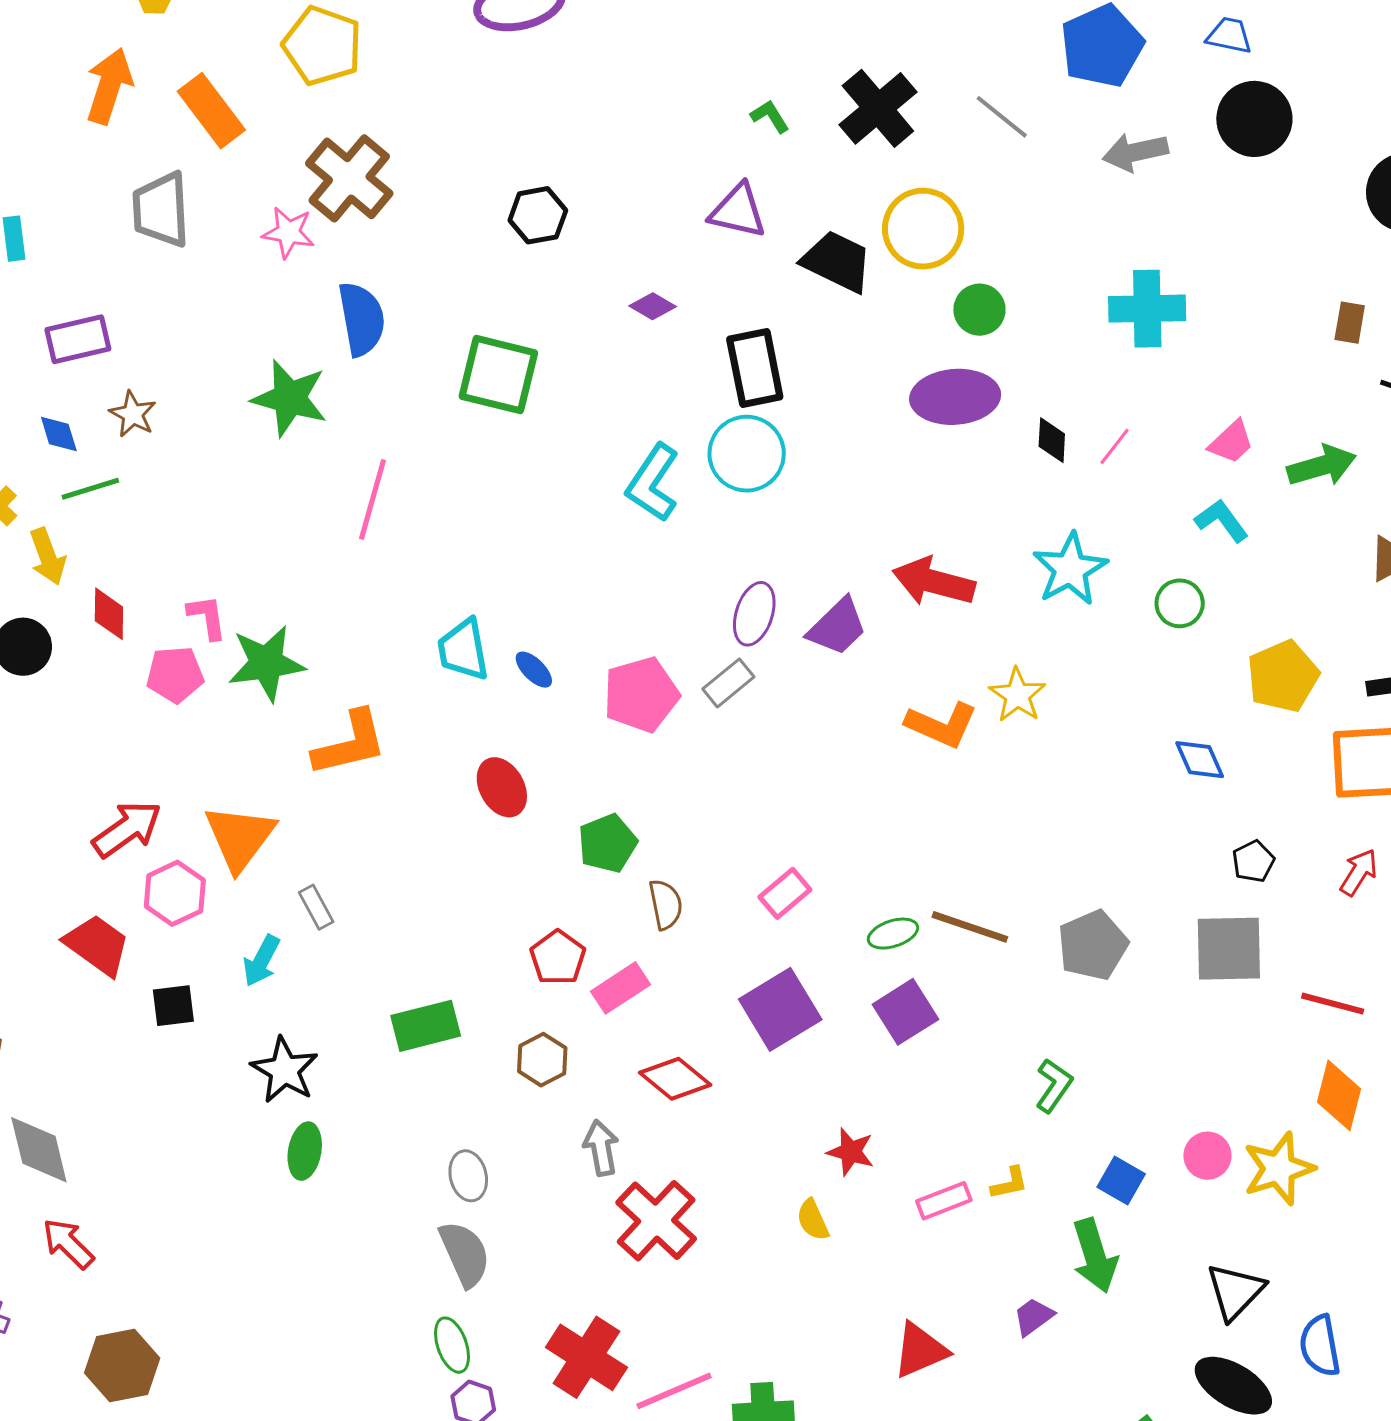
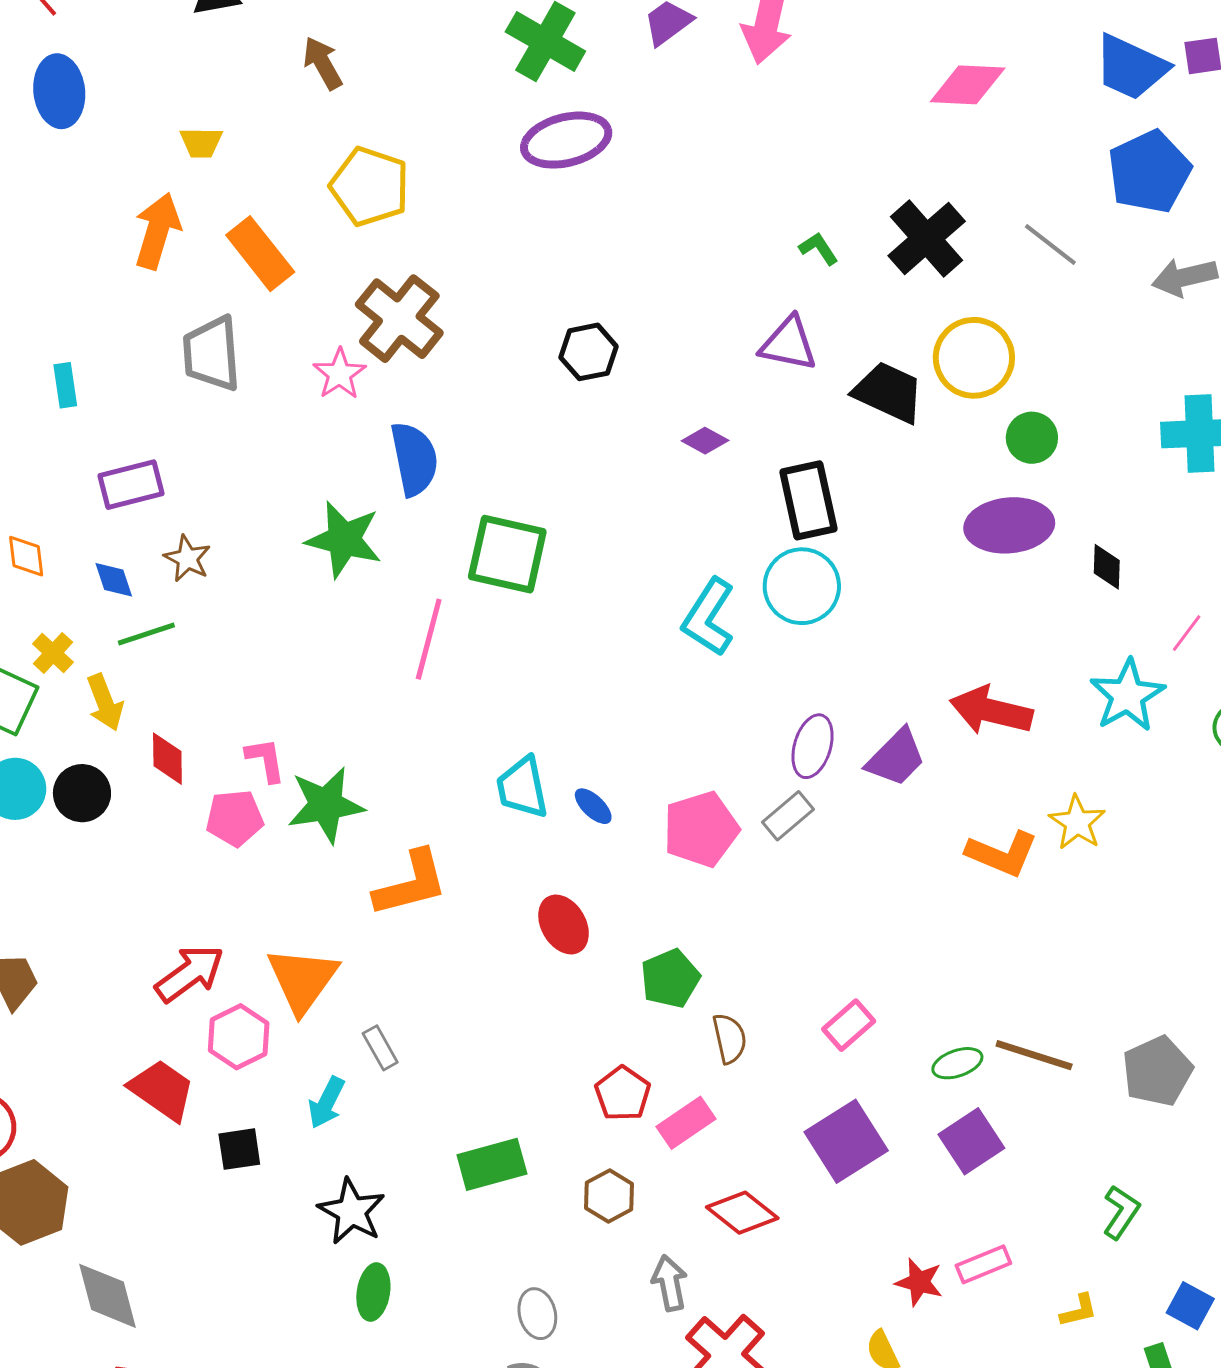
pink star: (289, 232) -> (340, 374), turned 30
green square: (498, 375) -> (507, 554), moved
pink line: (1115, 446) -> (1187, 633), moved
pink rectangle: (944, 1201) -> (983, 1264), moved

